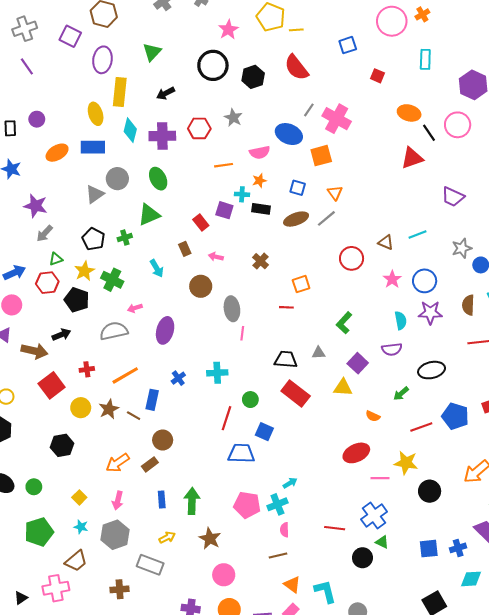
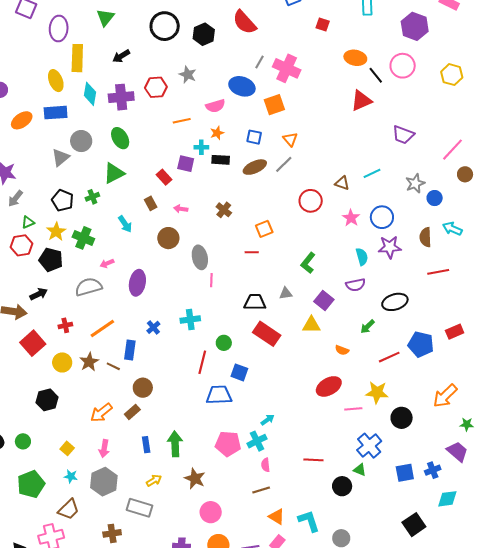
blue cross: (374, 515) -> (369, 446), moved

